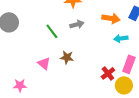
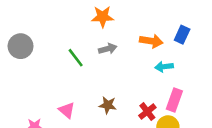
brown star: (67, 57) -> (108, 105), moved
pink triangle: (44, 63) -> (67, 110), moved

